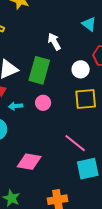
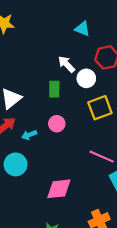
white arrow: (54, 42) -> (66, 64), moved
green rectangle: (39, 70) -> (54, 89), moved, size x0.6

